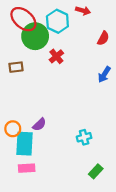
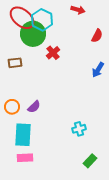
cyan hexagon: (57, 21) -> (42, 20), moved
purple semicircle: (39, 125) -> (34, 107), moved
orange circle: (13, 129) -> (12, 107), moved

